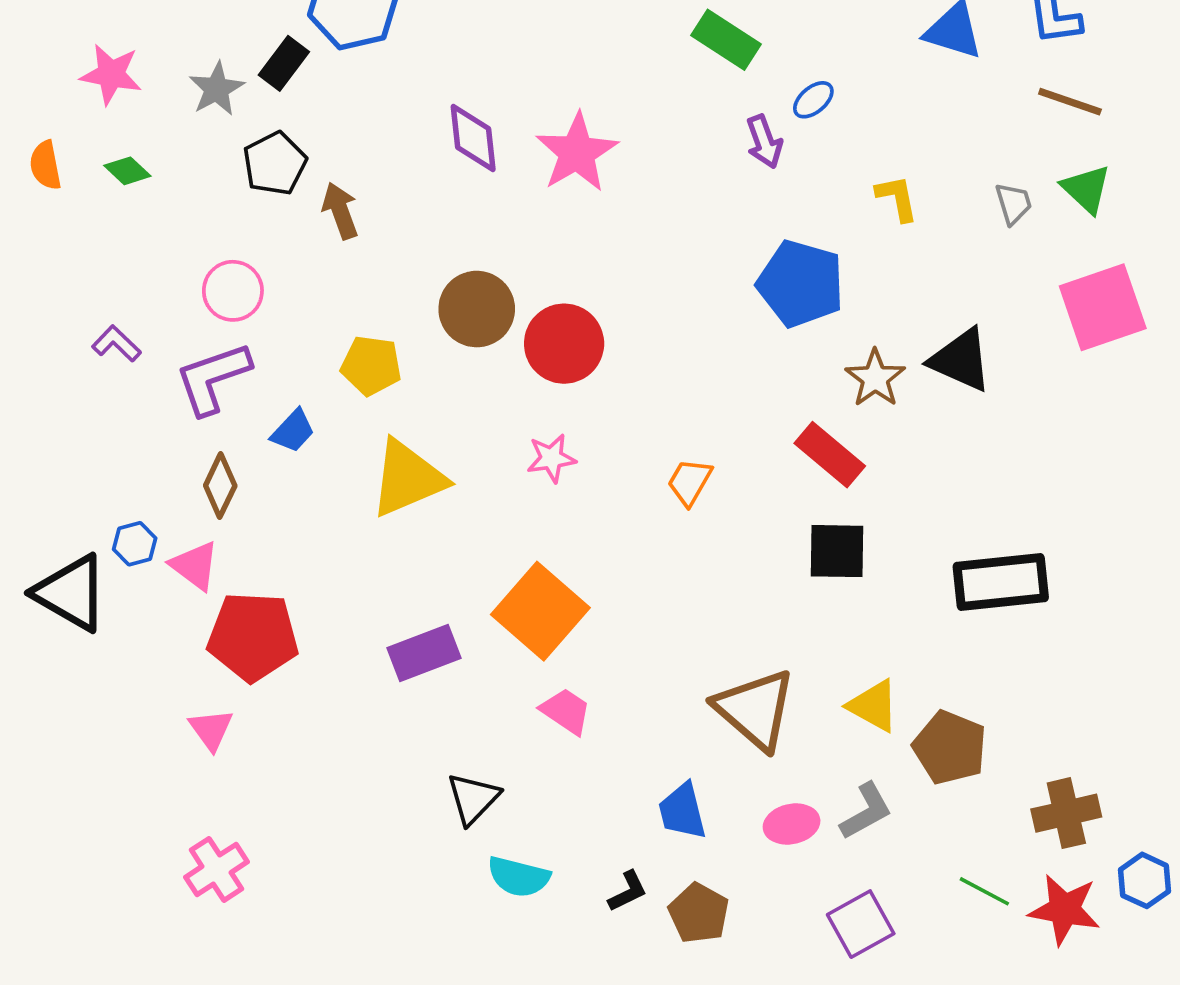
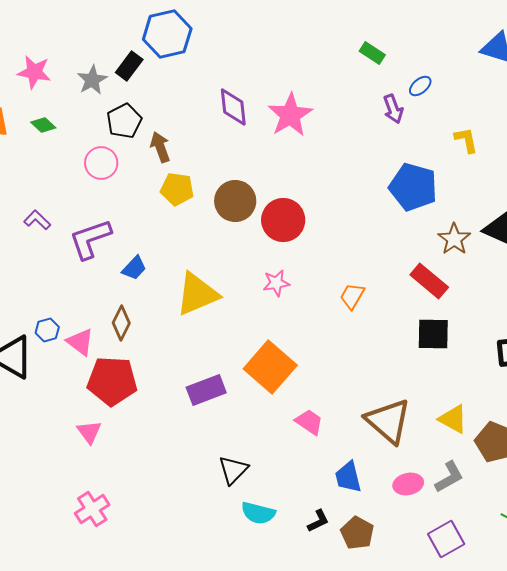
green rectangle: (726, 40) -> (372, 53), size x0.7
pink circle: (233, 291) -> (101, 163), moved
yellow pentagon: (371, 365) -> (177, 189), moved
brown diamond: (220, 486) -> (121, 323), moved
pink trapezoid: (566, 711) -> (309, 422), moved

